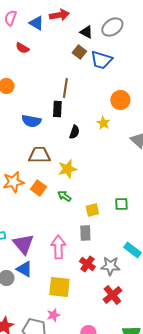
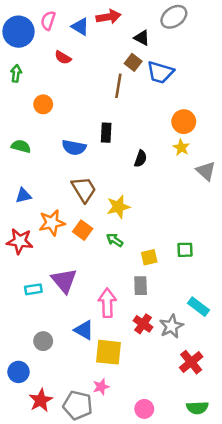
gray ellipse: (112, 27) -> (174, 17), moved
brown line: (65, 88) -> (118, 86), moved
yellow star: (103, 123) -> (181, 148), moved
black semicircle: (74, 132) -> (141, 159), moved
brown trapezoid: (39, 155) -> (84, 189), turned 60
purple triangle: (23, 244) -> (64, 281), moved
gray star: (110, 266) -> (171, 326), turned -30
blue triangle: (24, 269) -> (84, 330), moved
red cross: (112, 295) -> (191, 362), moved

